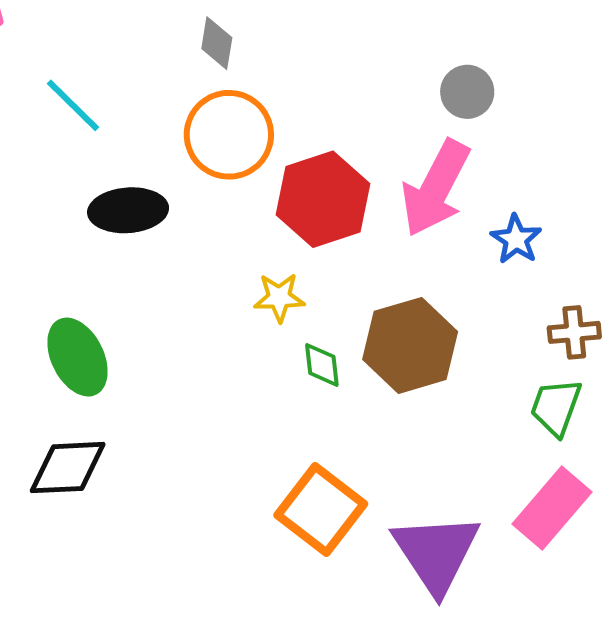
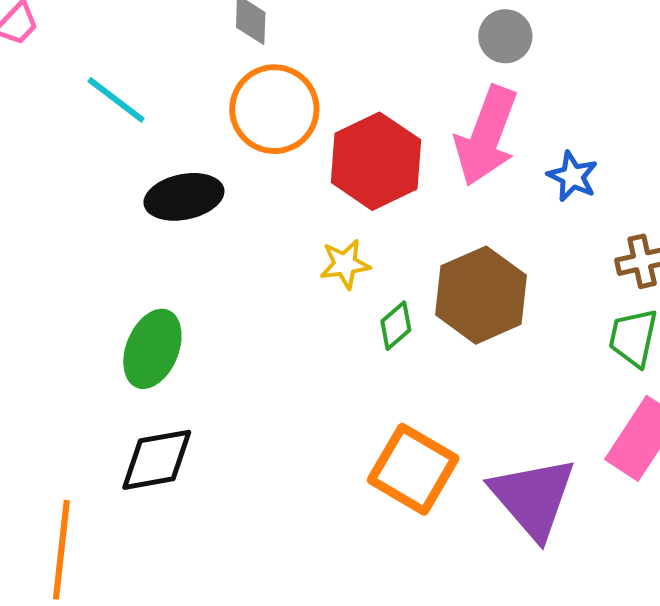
green ellipse: (77, 357) -> (152, 349), turned 56
green diamond: (322, 365) -> (396, 326), turned 63

